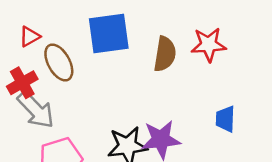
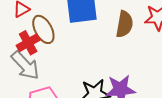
red cross: (22, 83) -> (28, 43), moved

